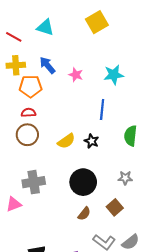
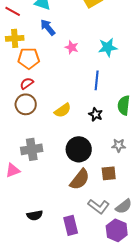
blue arrow: (47, 65) -> (48, 27), moved
red semicircle: (28, 113) -> (27, 83), turned -32
black star: (92, 141) -> (96, 114), moved
brown square: (115, 207) -> (109, 173), turned 35
brown semicircle: (84, 214) -> (80, 179), size x1.6

